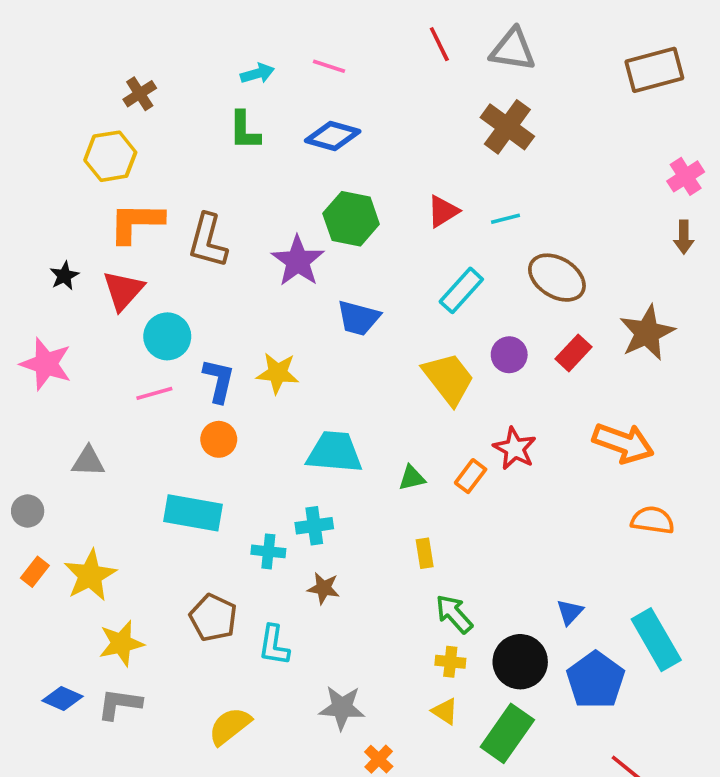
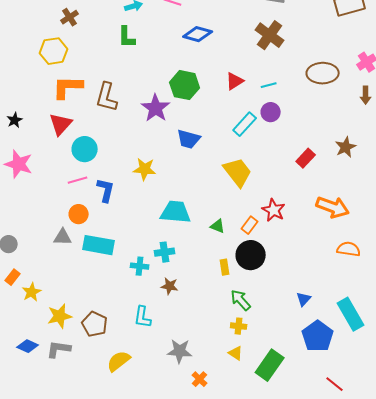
blue diamond: (333, 136) -> (198, 34), moved
black star: (64, 276) -> (15, 120), moved
brown ellipse: (557, 278) -> (323, 73), moved, turned -32
brown star: (647, 333) -> (346, 147), size x0.7
purple circle: (509, 355) -> (271, 112), moved
blue L-shape: (219, 380) -> (106, 190), moved
orange circle: (219, 439) -> (79, 214), moved
gray triangle: (88, 461) -> (63, 237), moved
green triangle: (412, 478) -> (218, 226), turned 35
yellow star: (90, 575) -> (32, 292), moved, size x0.7
brown pentagon: (213, 618) -> (95, 324), moved
black circle: (520, 662) -> (251, 255), moved

